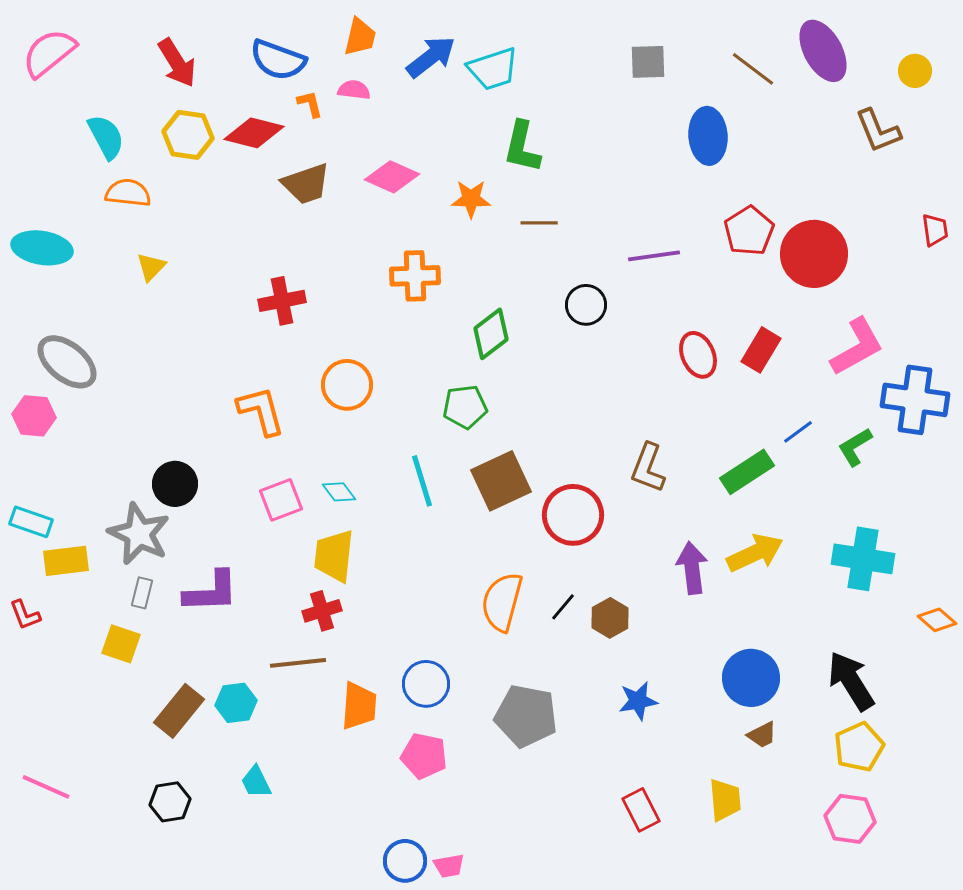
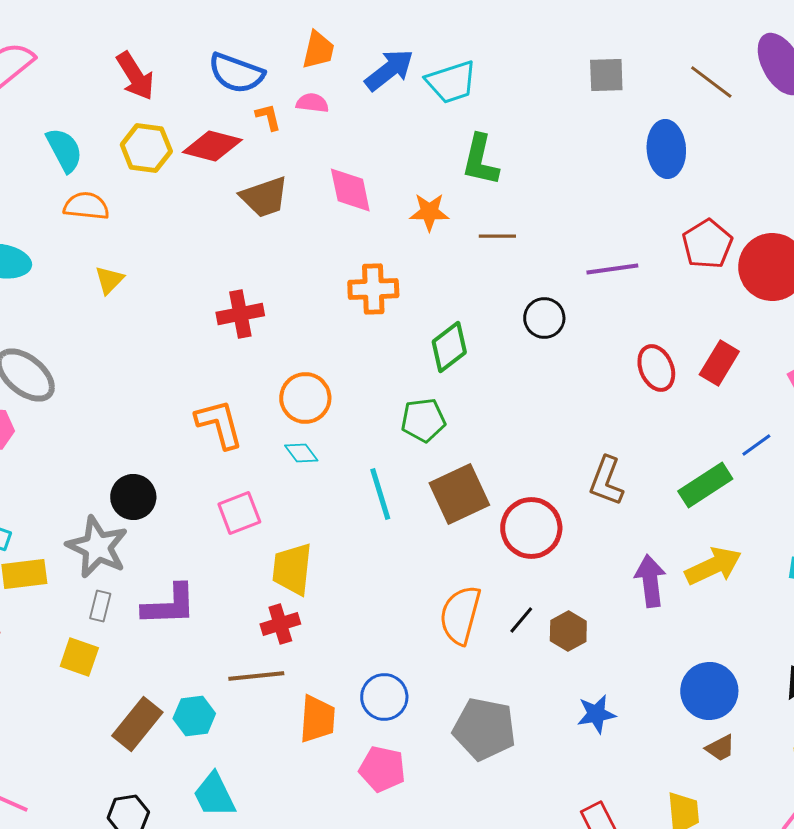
pink diamond: (392, 177) -> (350, 190), turned 54
cyan diamond: (339, 492) -> (301, 453), moved
cyan trapezoid: (256, 782) -> (214, 795), size x1.4

